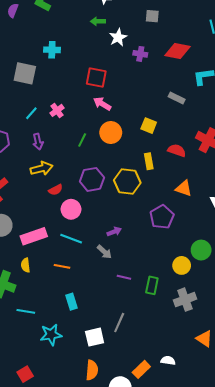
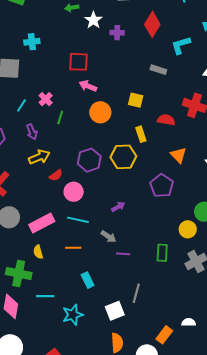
red diamond: (177, 51) -> (152, 24), turned -60
green line: (82, 140) -> (60, 117), moved
orange triangle: (184, 188) -> (178, 155), turned 36
gray arrow: (104, 252) -> (109, 237), moved
purple line: (124, 277) -> (123, 254), moved

